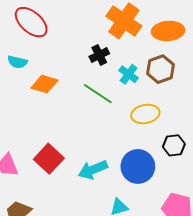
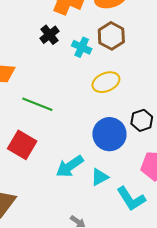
green line: (98, 94) -> (37, 104), moved
black hexagon: (174, 145) -> (142, 120), moved
cyan arrow: (93, 170) -> (70, 166), moved

